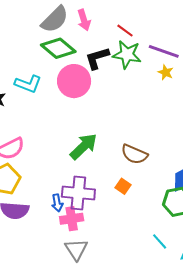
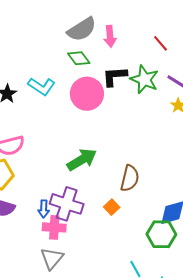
red line: (125, 31) -> (161, 43), moved
green diamond: (58, 48) -> (79, 58), size x0.7
brown semicircle: (134, 154) -> (130, 178), turned -112

